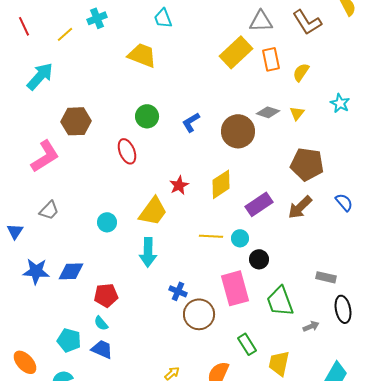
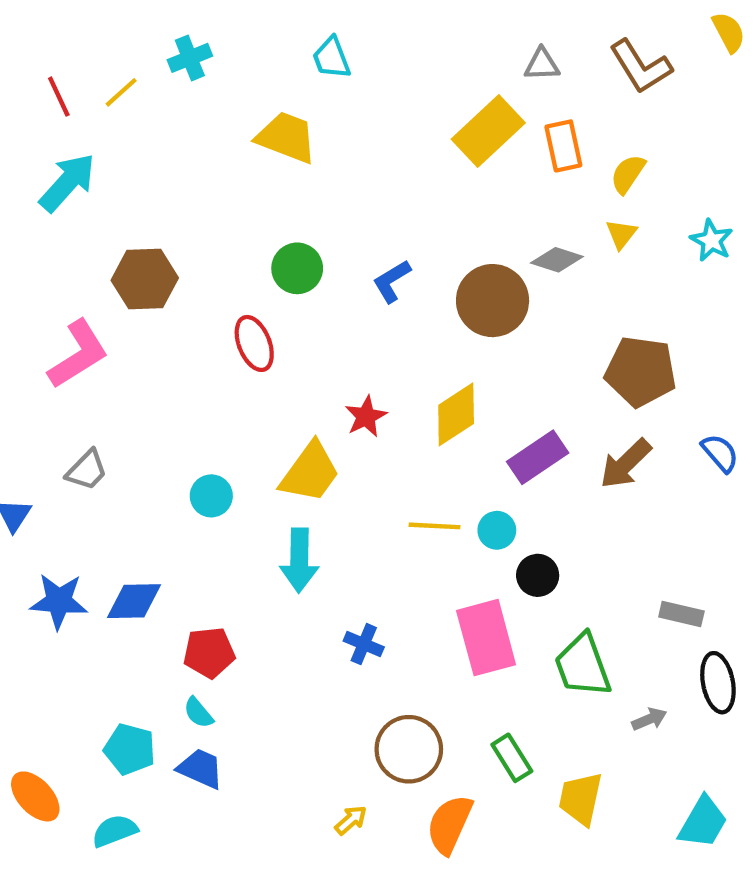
gray triangle: (261, 21) -> (542, 64), size x0.7
red line: (24, 26) -> (59, 97), moved
yellow triangle: (297, 113) -> (621, 234), moved
brown circle: (199, 314) -> (409, 749), moved

